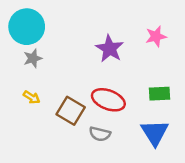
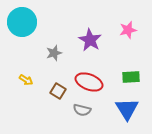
gray star: (33, 58) -> (54, 53), moved
brown square: (71, 111) -> (58, 91), size x0.7

